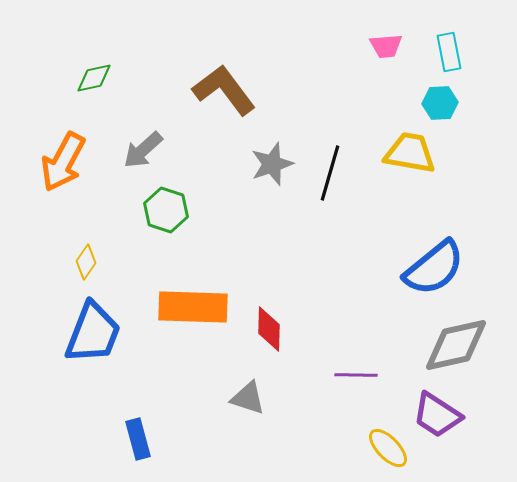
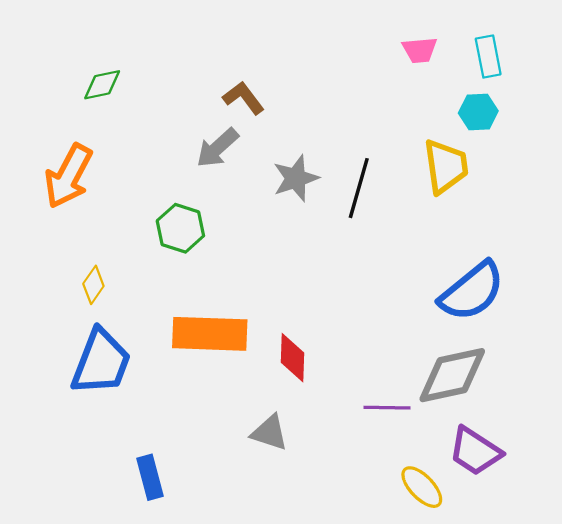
brown L-shape: (224, 90) -> (243, 98), size x0.6
gray arrow: (143, 150) -> (217, 148), moved
yellow trapezoid: (410, 153) -> (446, 166), turned 72
gray diamond: (456, 345) -> (452, 375), moved

